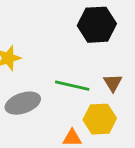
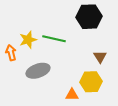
green line: (72, 86) -> (54, 39), moved

